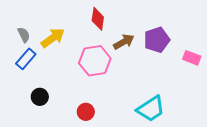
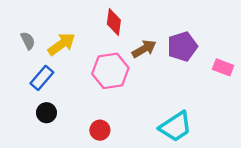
blue rectangle: (26, 59) -> (42, 78), moved

